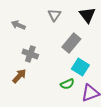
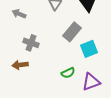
cyan square: (80, 67) -> (89, 49), moved, turned 36
brown arrow: (19, 76) -> (20, 65), turned -140

